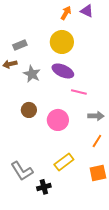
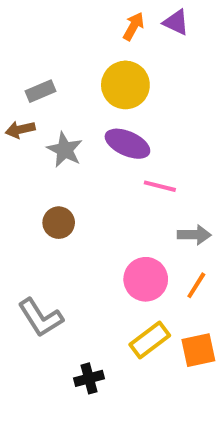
pink circle: (58, 120) -> (146, 279), moved
yellow rectangle: (64, 162) -> (150, 340), moved
gray L-shape: (22, 171) -> (40, 318), moved

